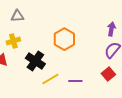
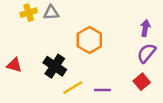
gray triangle: (17, 16) -> (51, 13), moved
yellow cross: (13, 41) -> (29, 13), moved

